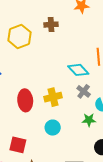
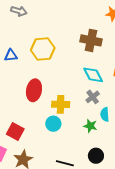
brown cross: (51, 25) -> (91, 40), moved, size x1.5
yellow hexagon: (19, 36) -> (43, 49), moved
yellow cross: (53, 97) -> (61, 104), moved

